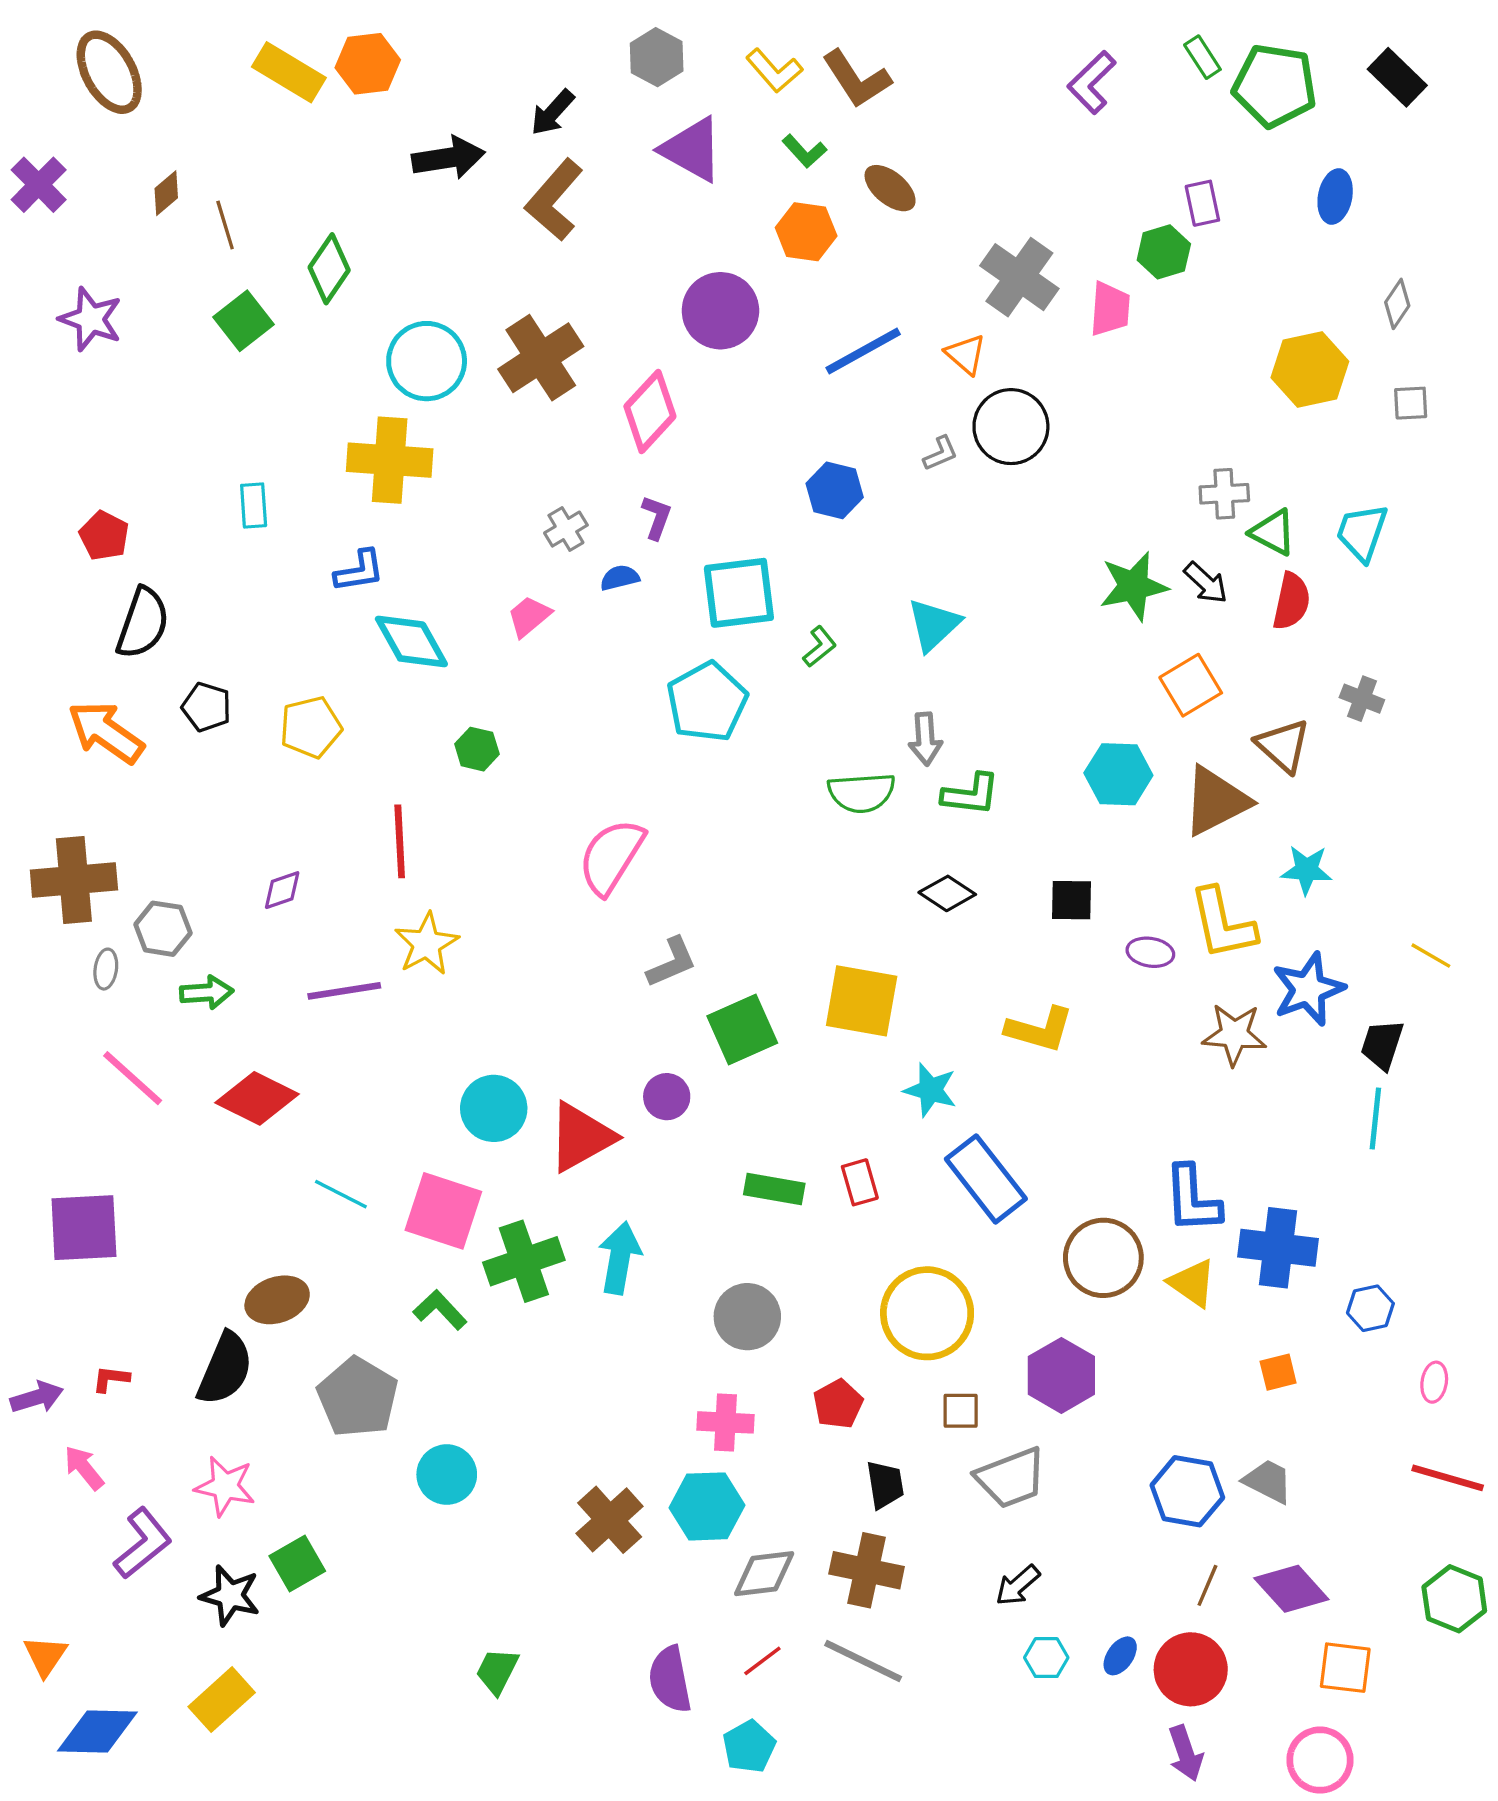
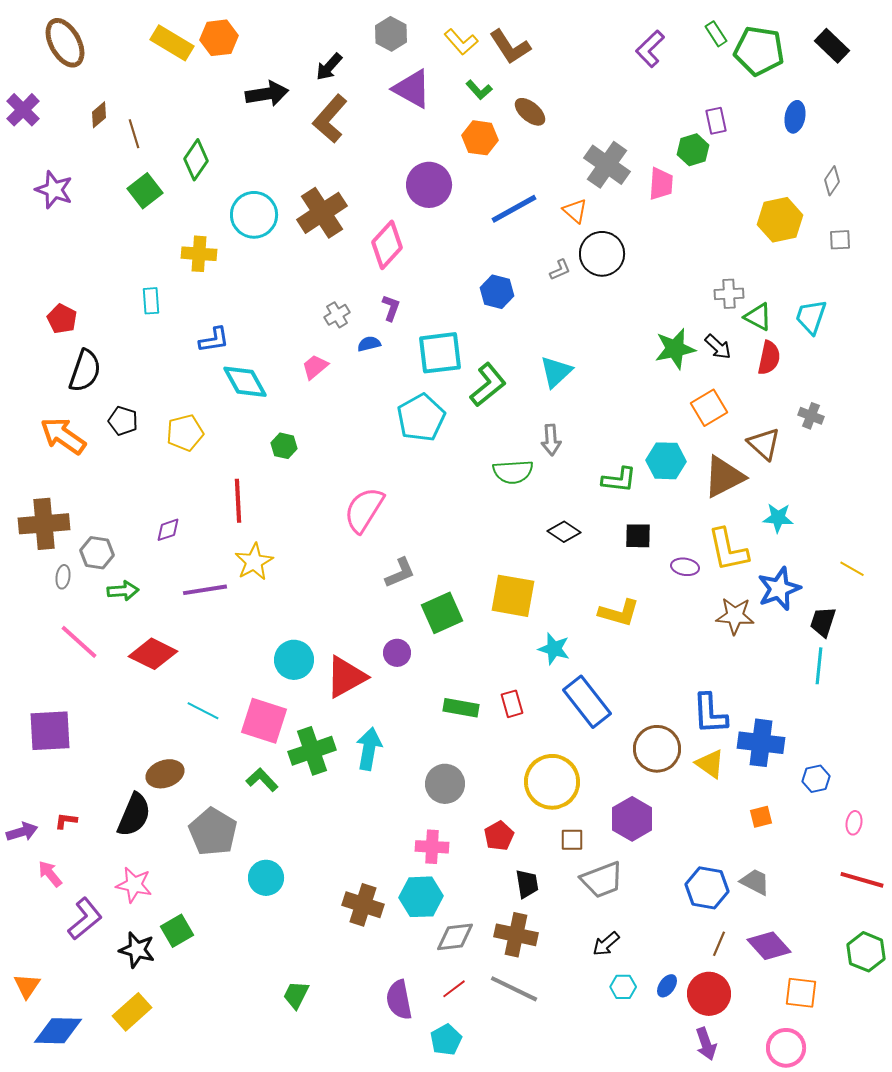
yellow cross: (390, 460) -> (199, 254), moved, size x0.7
green L-shape: (820, 647) -> (488, 385), size x1.8
green L-shape: (971, 794) -> (619, 480), moved
brown cross: (610, 1520) -> (363, 905), turned -30

